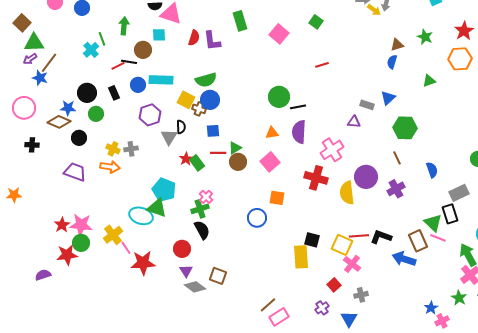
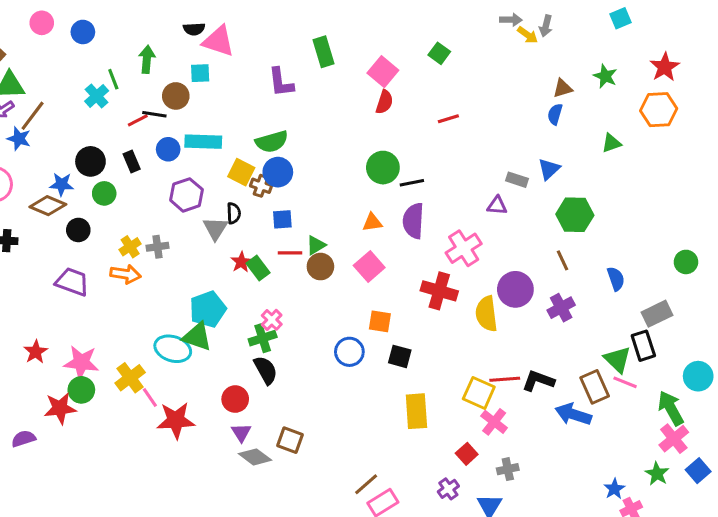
red semicircle: (194, 38) -> (384, 102), moved
yellow cross: (113, 149) -> (130, 247), turned 32
cyan pentagon: (164, 190) -> (208, 309), turned 30
red star: (62, 225) -> (36, 352), moved
black square: (312, 240) -> (400, 356), moved

